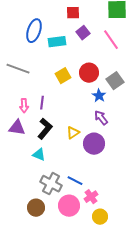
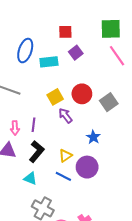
pink line: (111, 40) -> (117, 56), moved
blue star: (99, 96) -> (93, 137), moved
purple arrow: (101, 118) -> (65, 116), moved
blue line: (75, 181) -> (63, 176), moved

